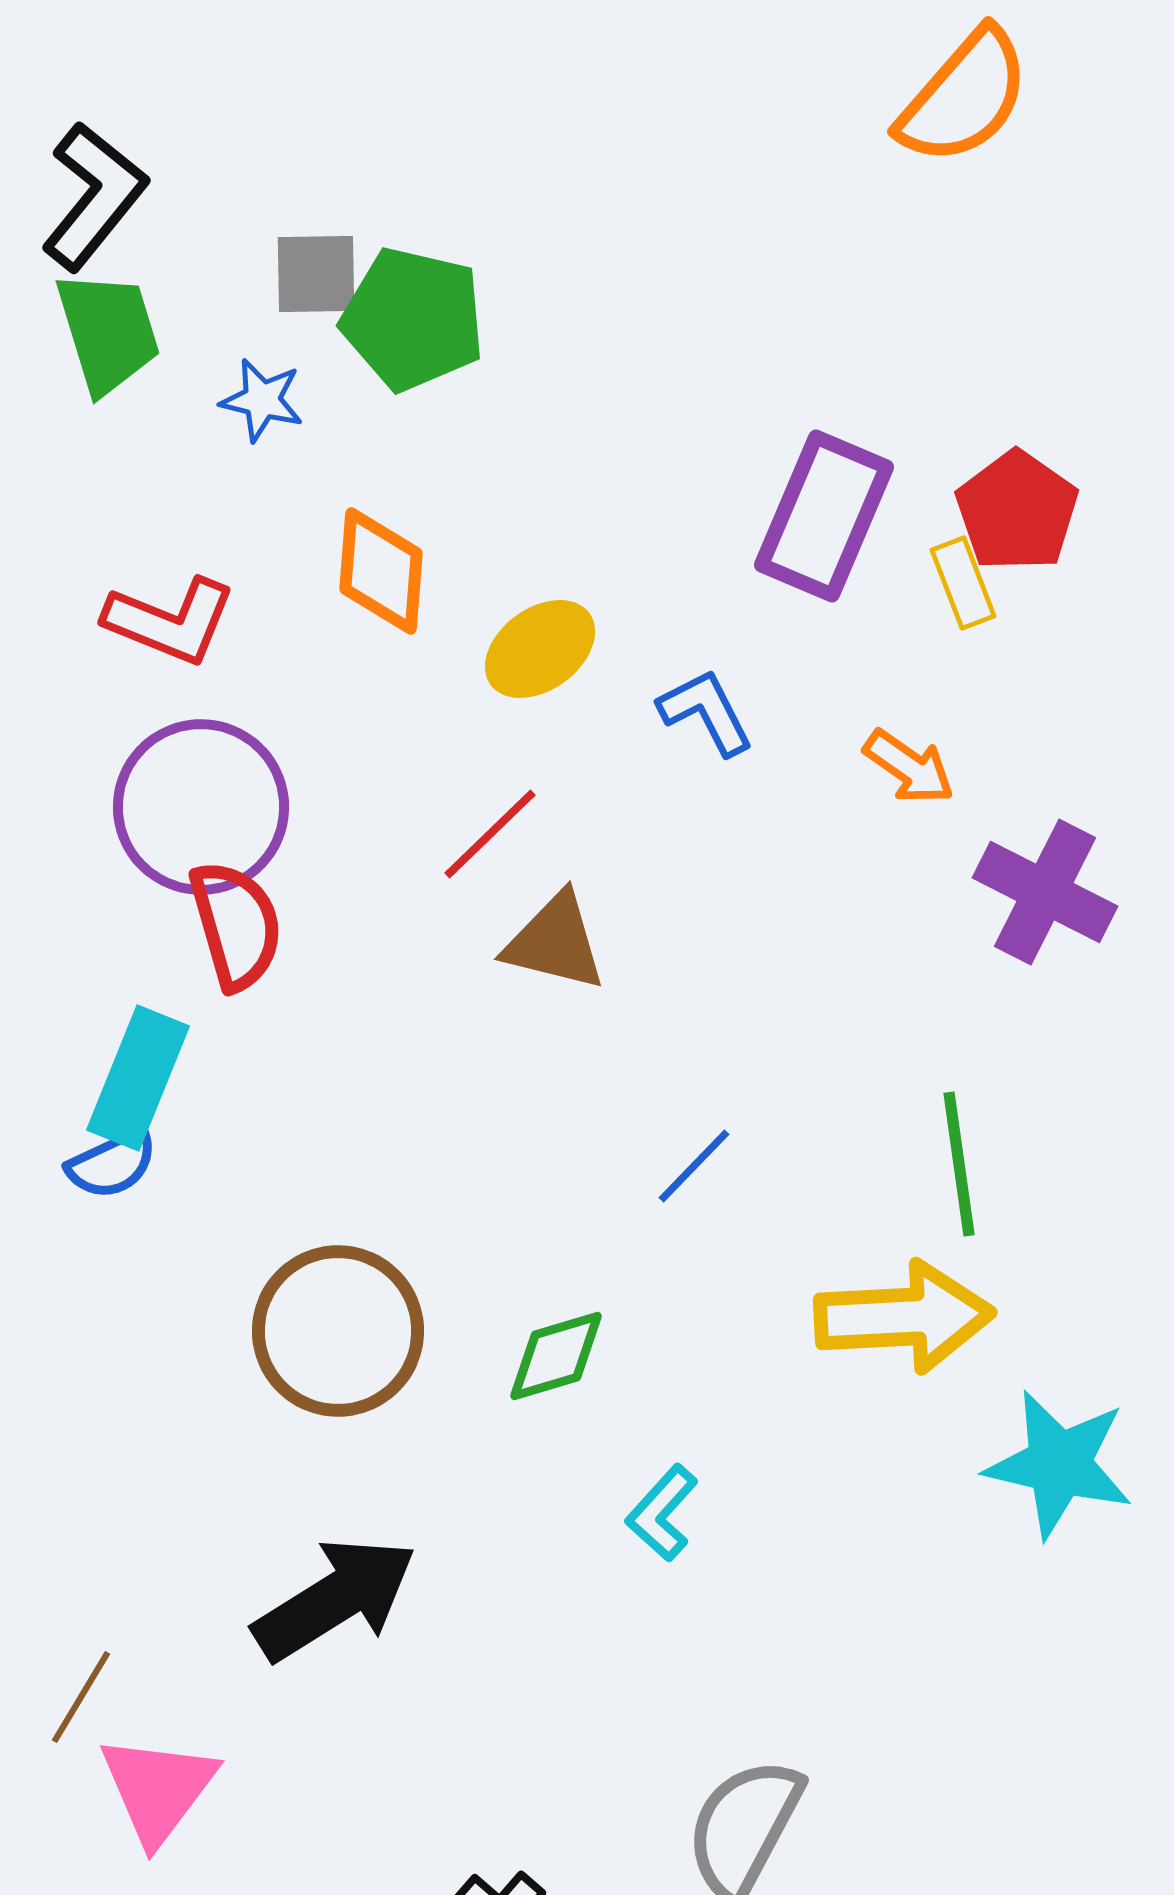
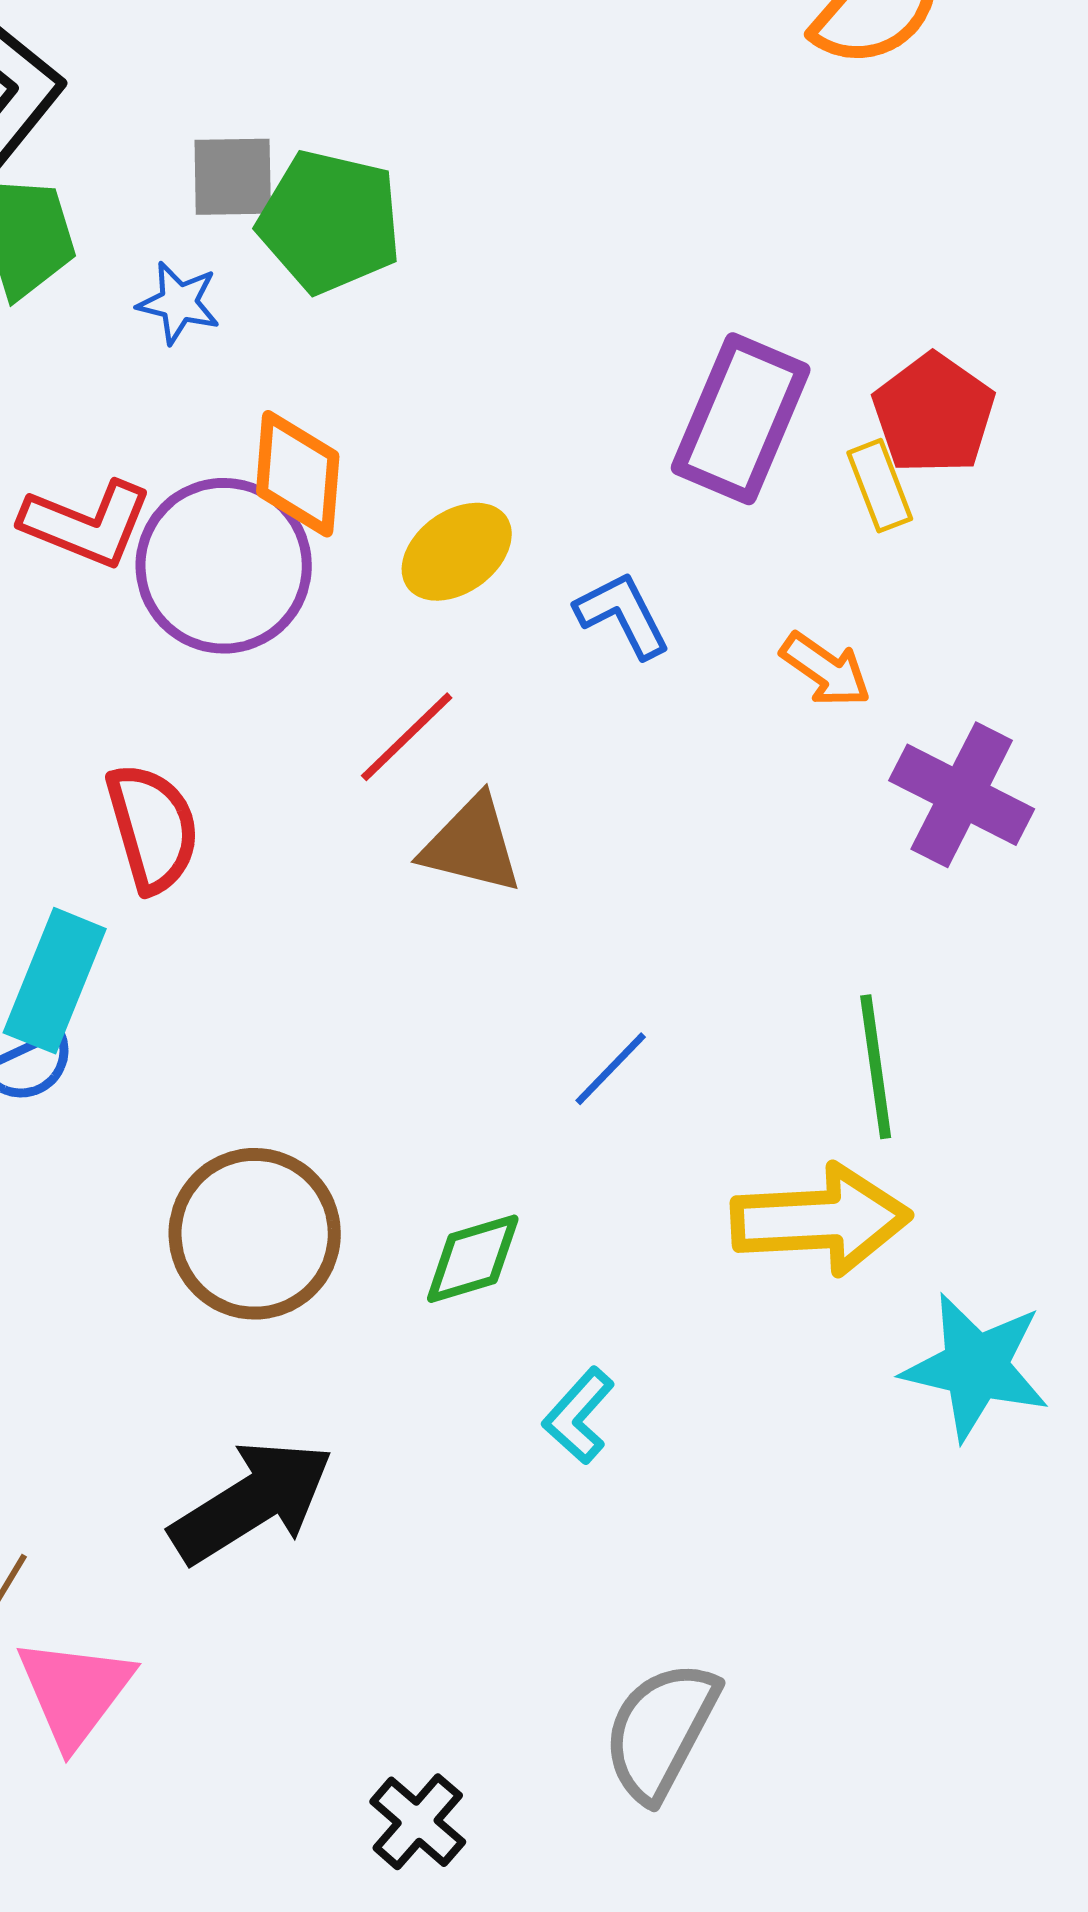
purple circle: (201, 807) -> (224, 566), moved

